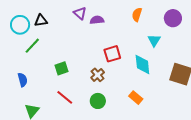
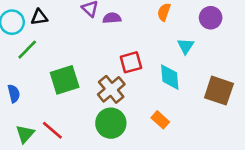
green square: (61, 68) -> (65, 80), size x1.6
brown cross: (98, 75) -> (111, 89), size x1.5
red line: (65, 97) -> (52, 130), moved
green circle: (98, 101) -> (111, 123), size x1.5

